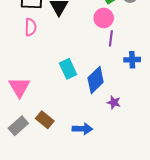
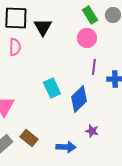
purple line: (111, 38) -> (94, 67), moved
purple star: (114, 102) -> (92, 131), moved

